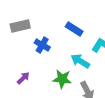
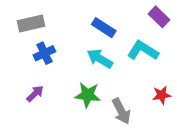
blue cross: (42, 45) -> (44, 53), moved, turned 35
cyan arrow: (80, 61) -> (100, 59), moved

